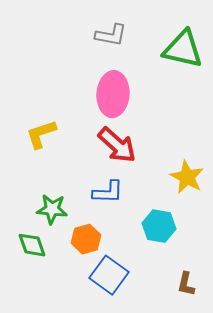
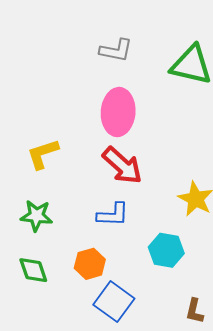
green star: (52, 209) -> (36, 216), moved

